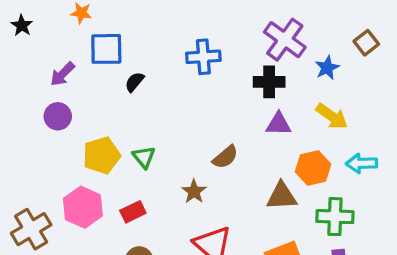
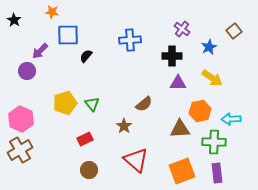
purple cross: (285, 40) -> (182, 29), size x0.6
purple circle: (58, 116) -> (27, 71), moved
cyan arrow: (362, 163) -> (231, 119), moved
pink hexagon: (83, 207) -> (21, 119), moved

